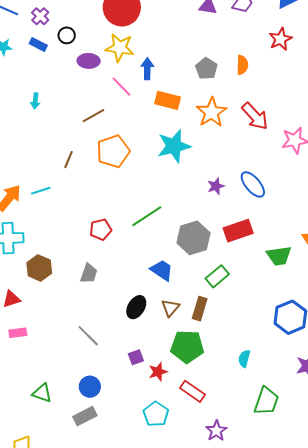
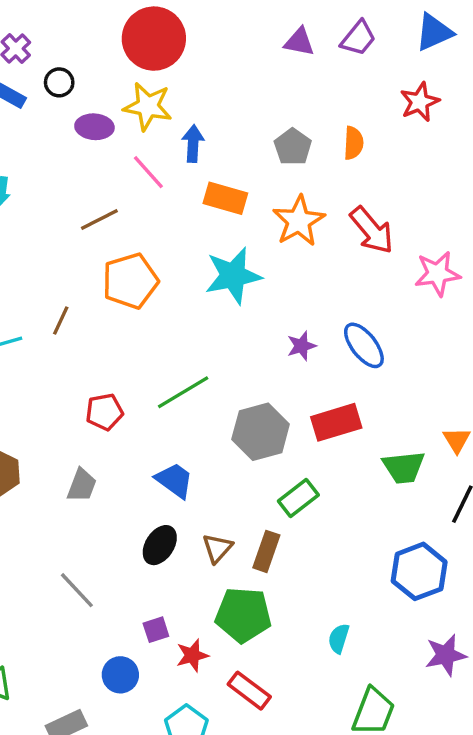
brown line: (69, 160) -> (61, 320), moved
blue trapezoid: (162, 270) -> (174, 480), moved
blue circle: (90, 387) -> (120, 675), moved

